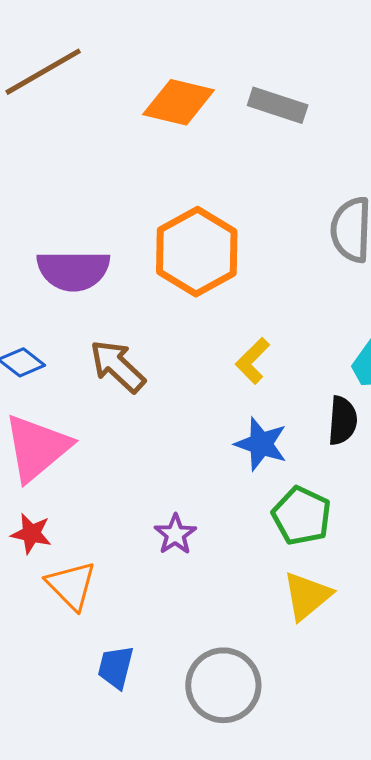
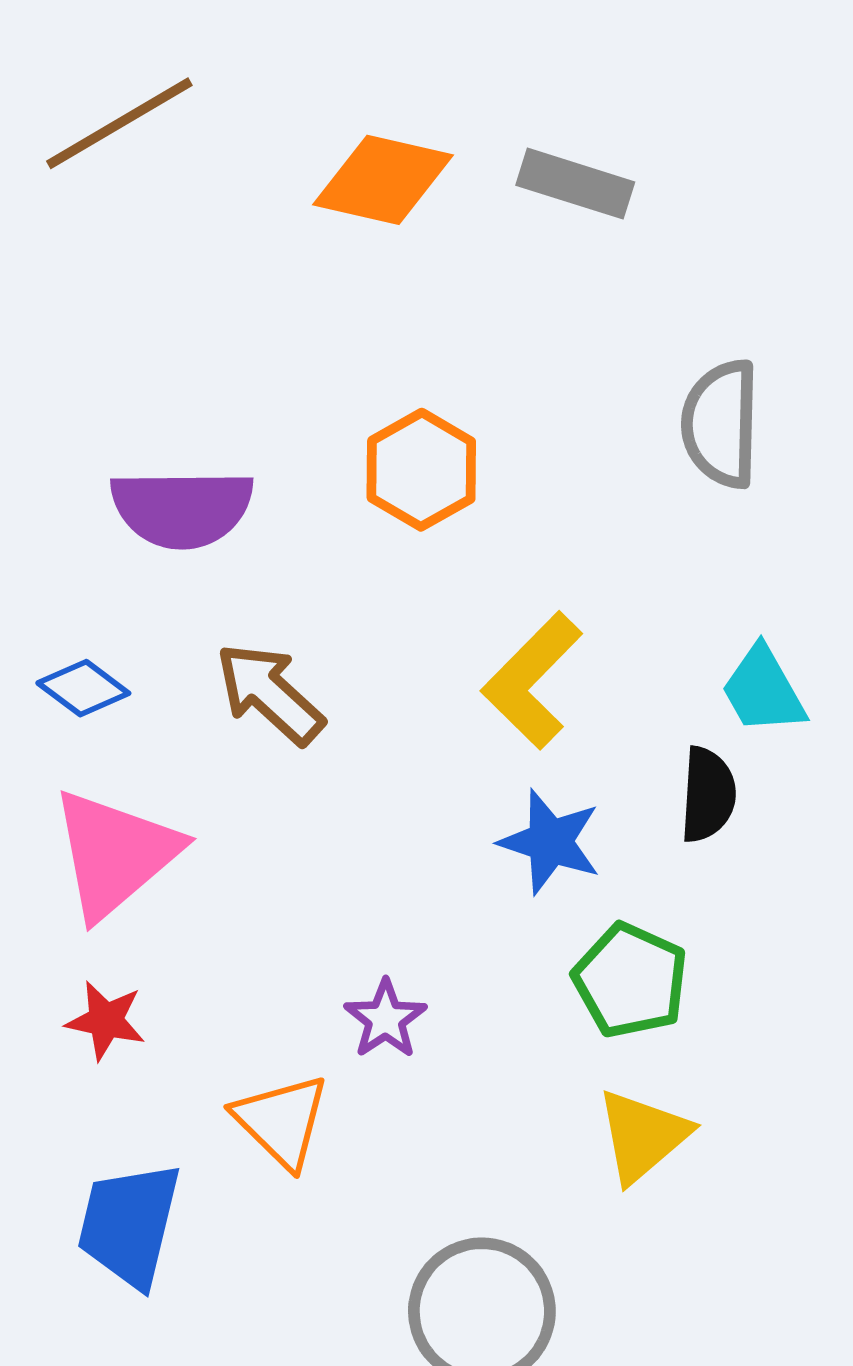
orange hexagon: (197, 252) -> (421, 470), size x0.7
yellow L-shape: (253, 361) -> (532, 680), size x1.5
orange triangle: (71, 585) -> (282, 1121), moved
blue trapezoid: (116, 667) -> (129, 1225), moved, size x1.5

